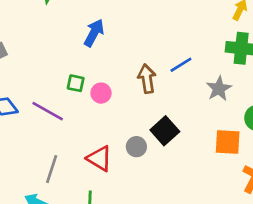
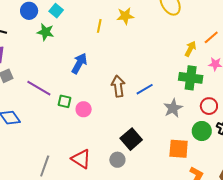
brown arrow: (147, 79) -> (118, 86), moved
purple line: (48, 111) -> (39, 88), moved
gray circle: (136, 147) -> (117, 160), moved

